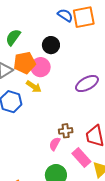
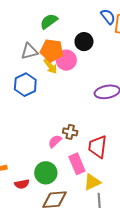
yellow arrow: (34, 87) -> (50, 66), moved

